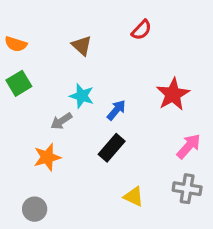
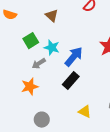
green square: (19, 83) -> (31, 41), moved
blue arrow: (116, 110) -> (74, 57), size x1.5
gray circle: (35, 209) -> (42, 120), moved

